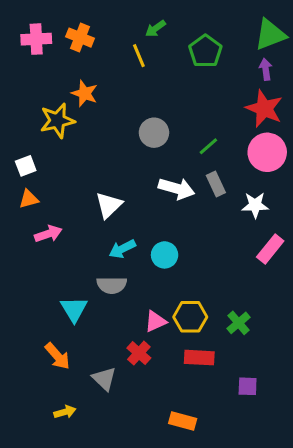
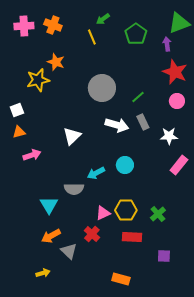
purple arrow: (266, 69) -> (167, 44), moved
gray circle: (154, 133) -> (102, 88), size x1.4
pink circle: (267, 152) -> (177, 101), size x0.6
cyan arrow: (122, 249) -> (96, 173), moved
cyan circle: (165, 255) -> (125, 165), moved
orange arrow: (57, 356) -> (51, 236), moved, turned 102

